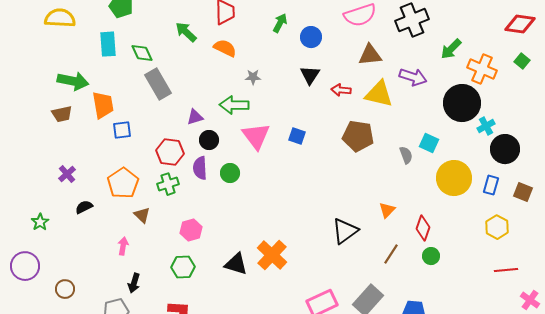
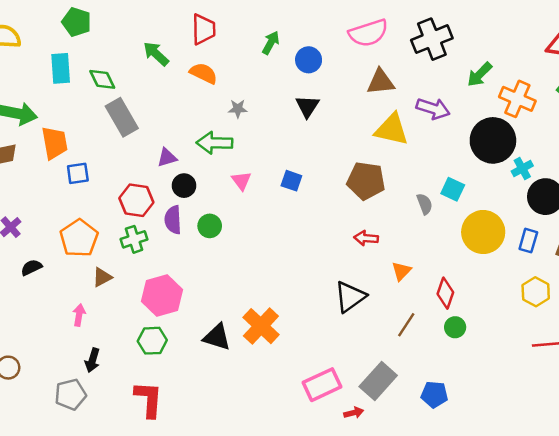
red arrow: (341, 90) -> (366, 238), moved
pink triangle: (256, 136) -> (241, 181), size x0.6
brown triangle: (142, 215) -> (102, 277), turned 48
pink hexagon: (191, 230) -> (162, 296), size x1.5

